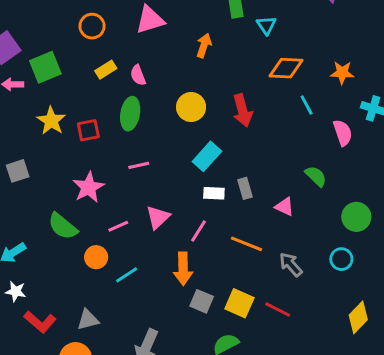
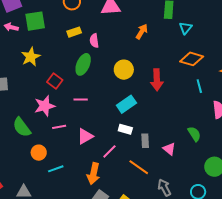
red square: (88, 130) -> (55, 81), moved, turned 35
gray rectangle: (245, 188) -> (145, 141), moved
pink line: (118, 226) -> (59, 127), moved

